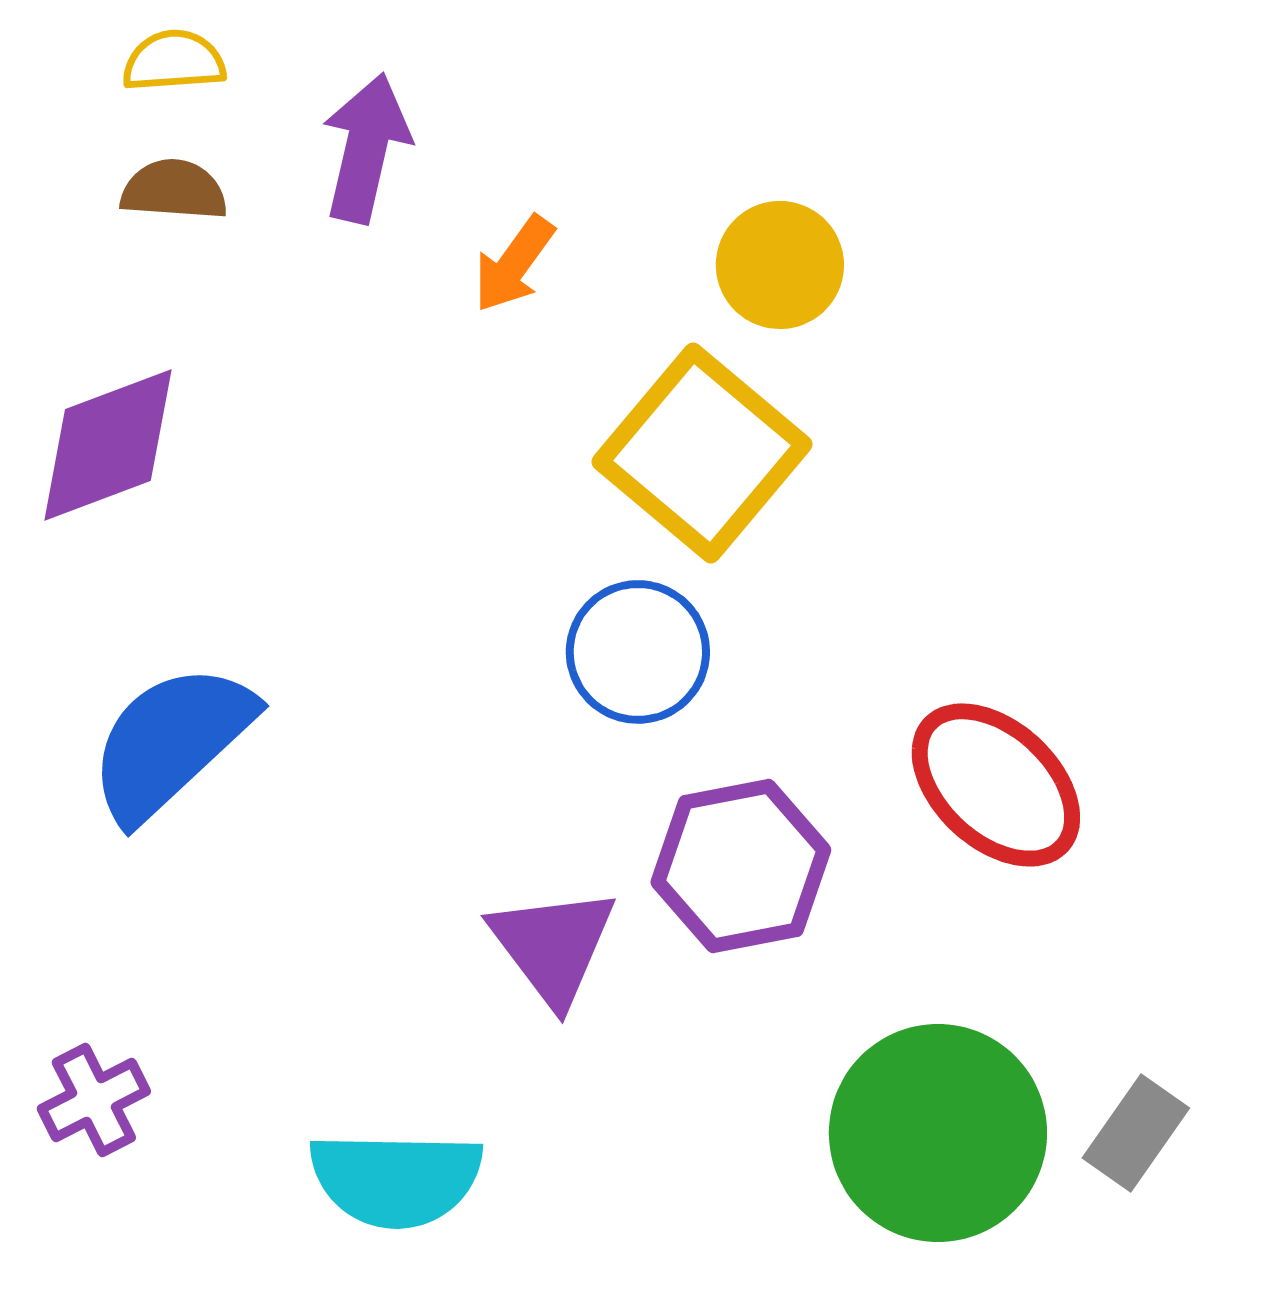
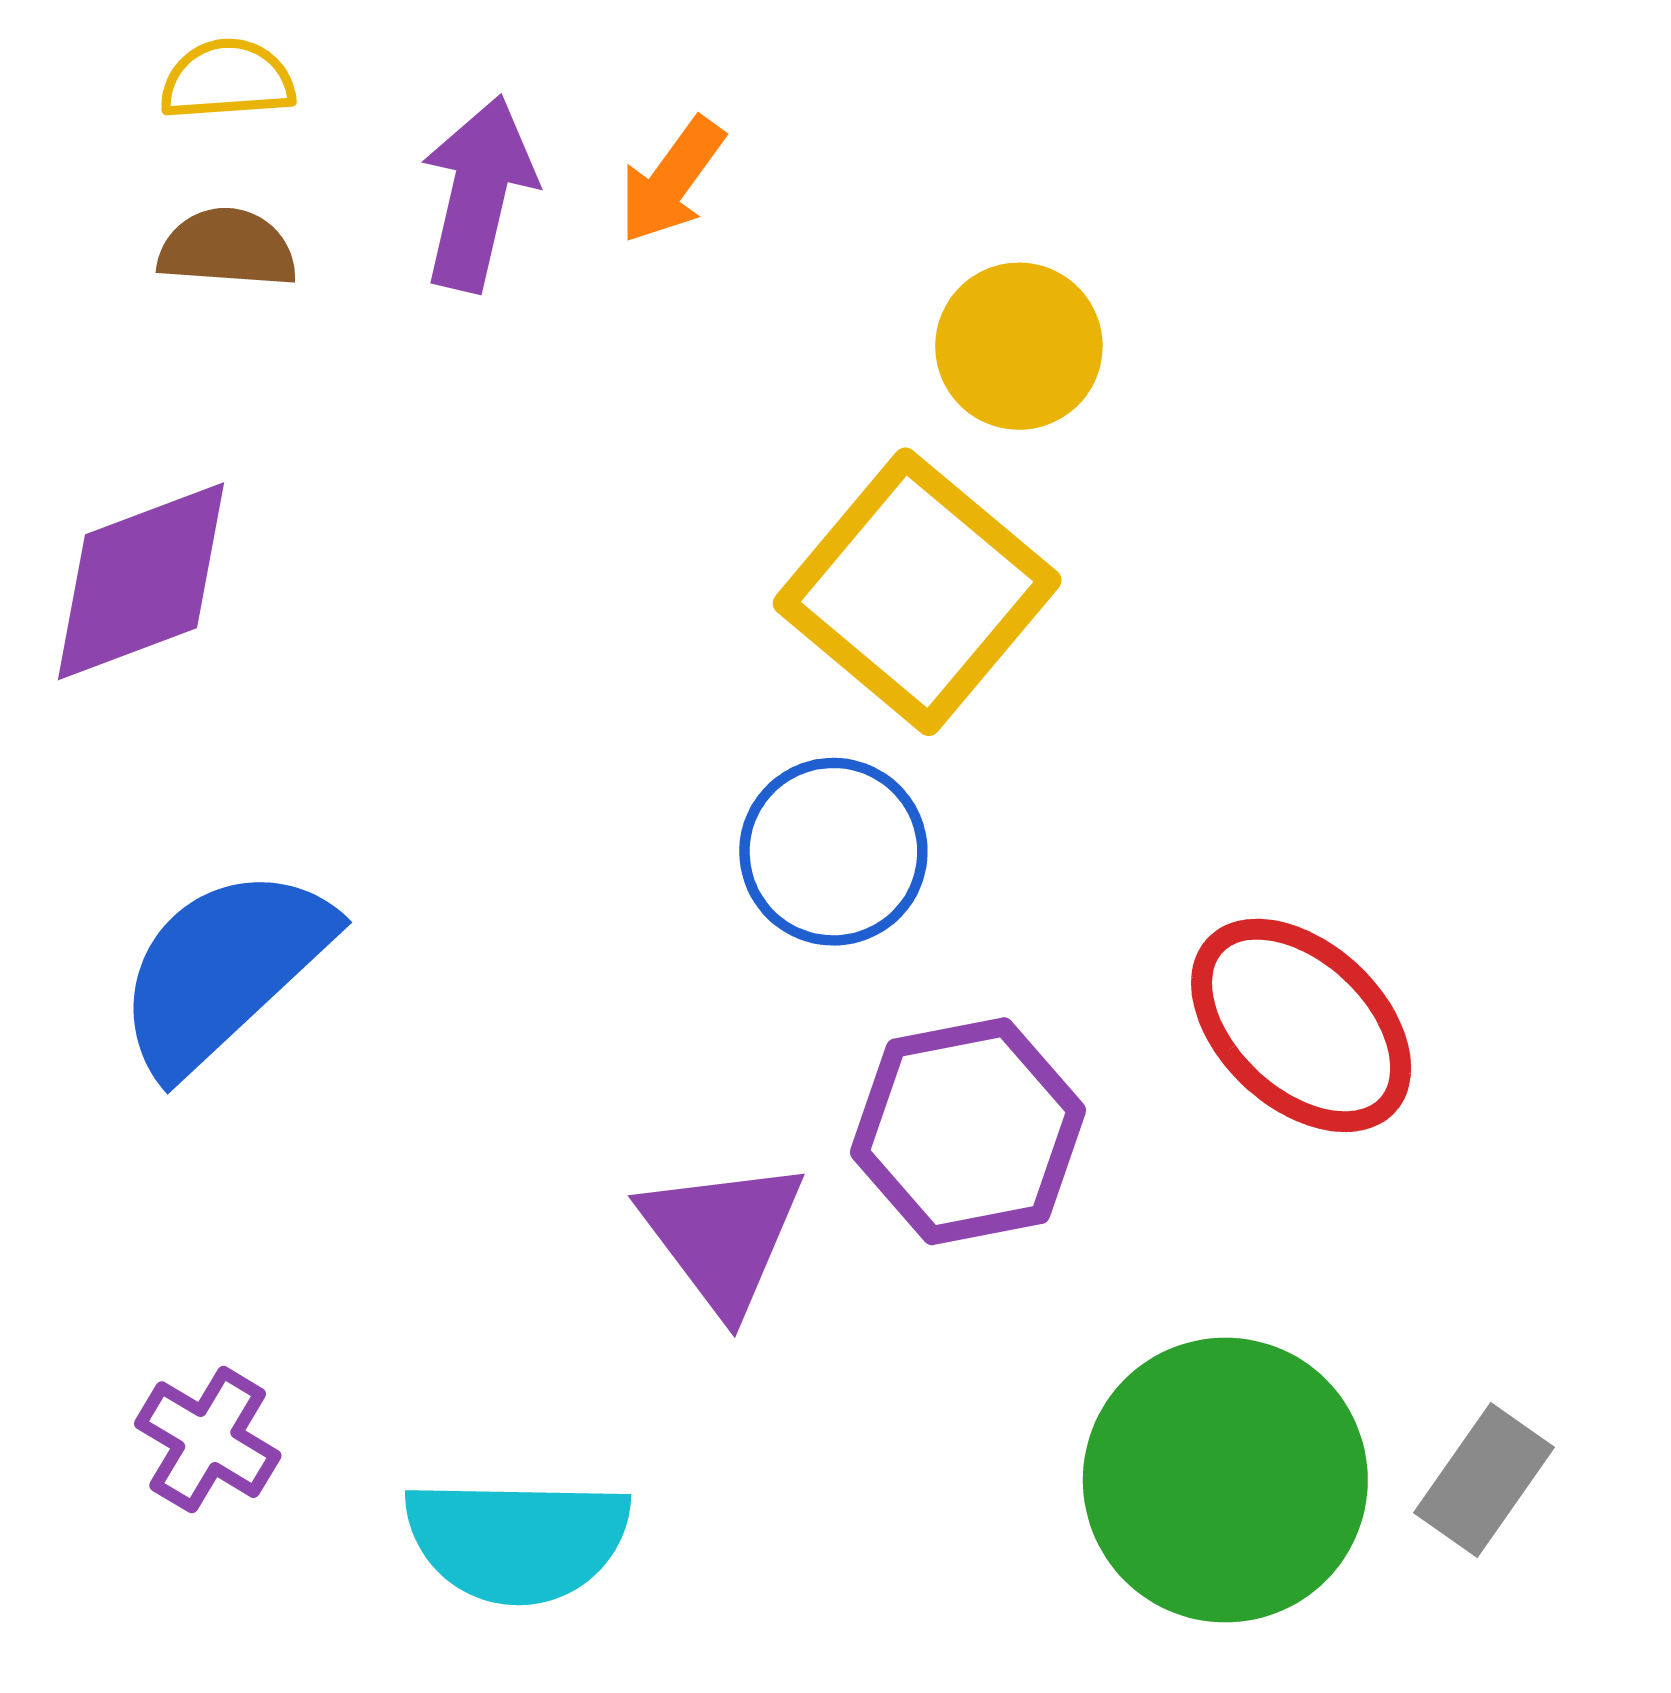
orange arrow: (514, 264) -> (671, 180), moved
purple cross: (94, 1100) -> (208, 1440), moved, turned -32

